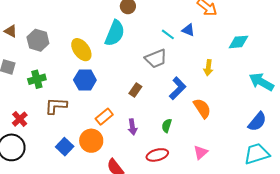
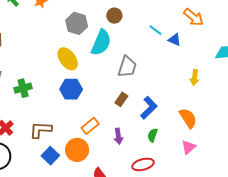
cyan line: (168, 34) -> (155, 30), moved
gray hexagon: (38, 40) -> (77, 23), moved
gray trapezoid: (156, 59) -> (127, 67), moved, turned -50
blue L-shape: (178, 88) -> (149, 108), moved
brown L-shape: (56, 106) -> (41, 130), moved
pink triangle: (201, 152) -> (189, 147), moved

